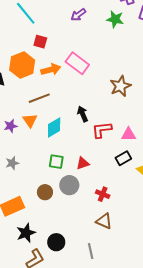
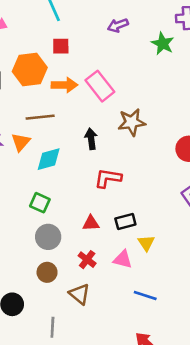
red square: (40, 42) -> (61, 46), turned -32
brown star: (120, 86) -> (132, 122), moved
black arrow: (83, 114) -> (91, 139), moved
pink triangle: (128, 134) -> (123, 259), moved
red triangle: (83, 163) -> (91, 223), moved
brown circle: (45, 192) -> (47, 272), moved

